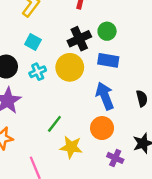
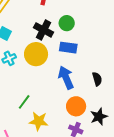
black cross: (79, 39) -> (43, 30), turned -36
orange circle: (102, 128) -> (76, 106), moved

